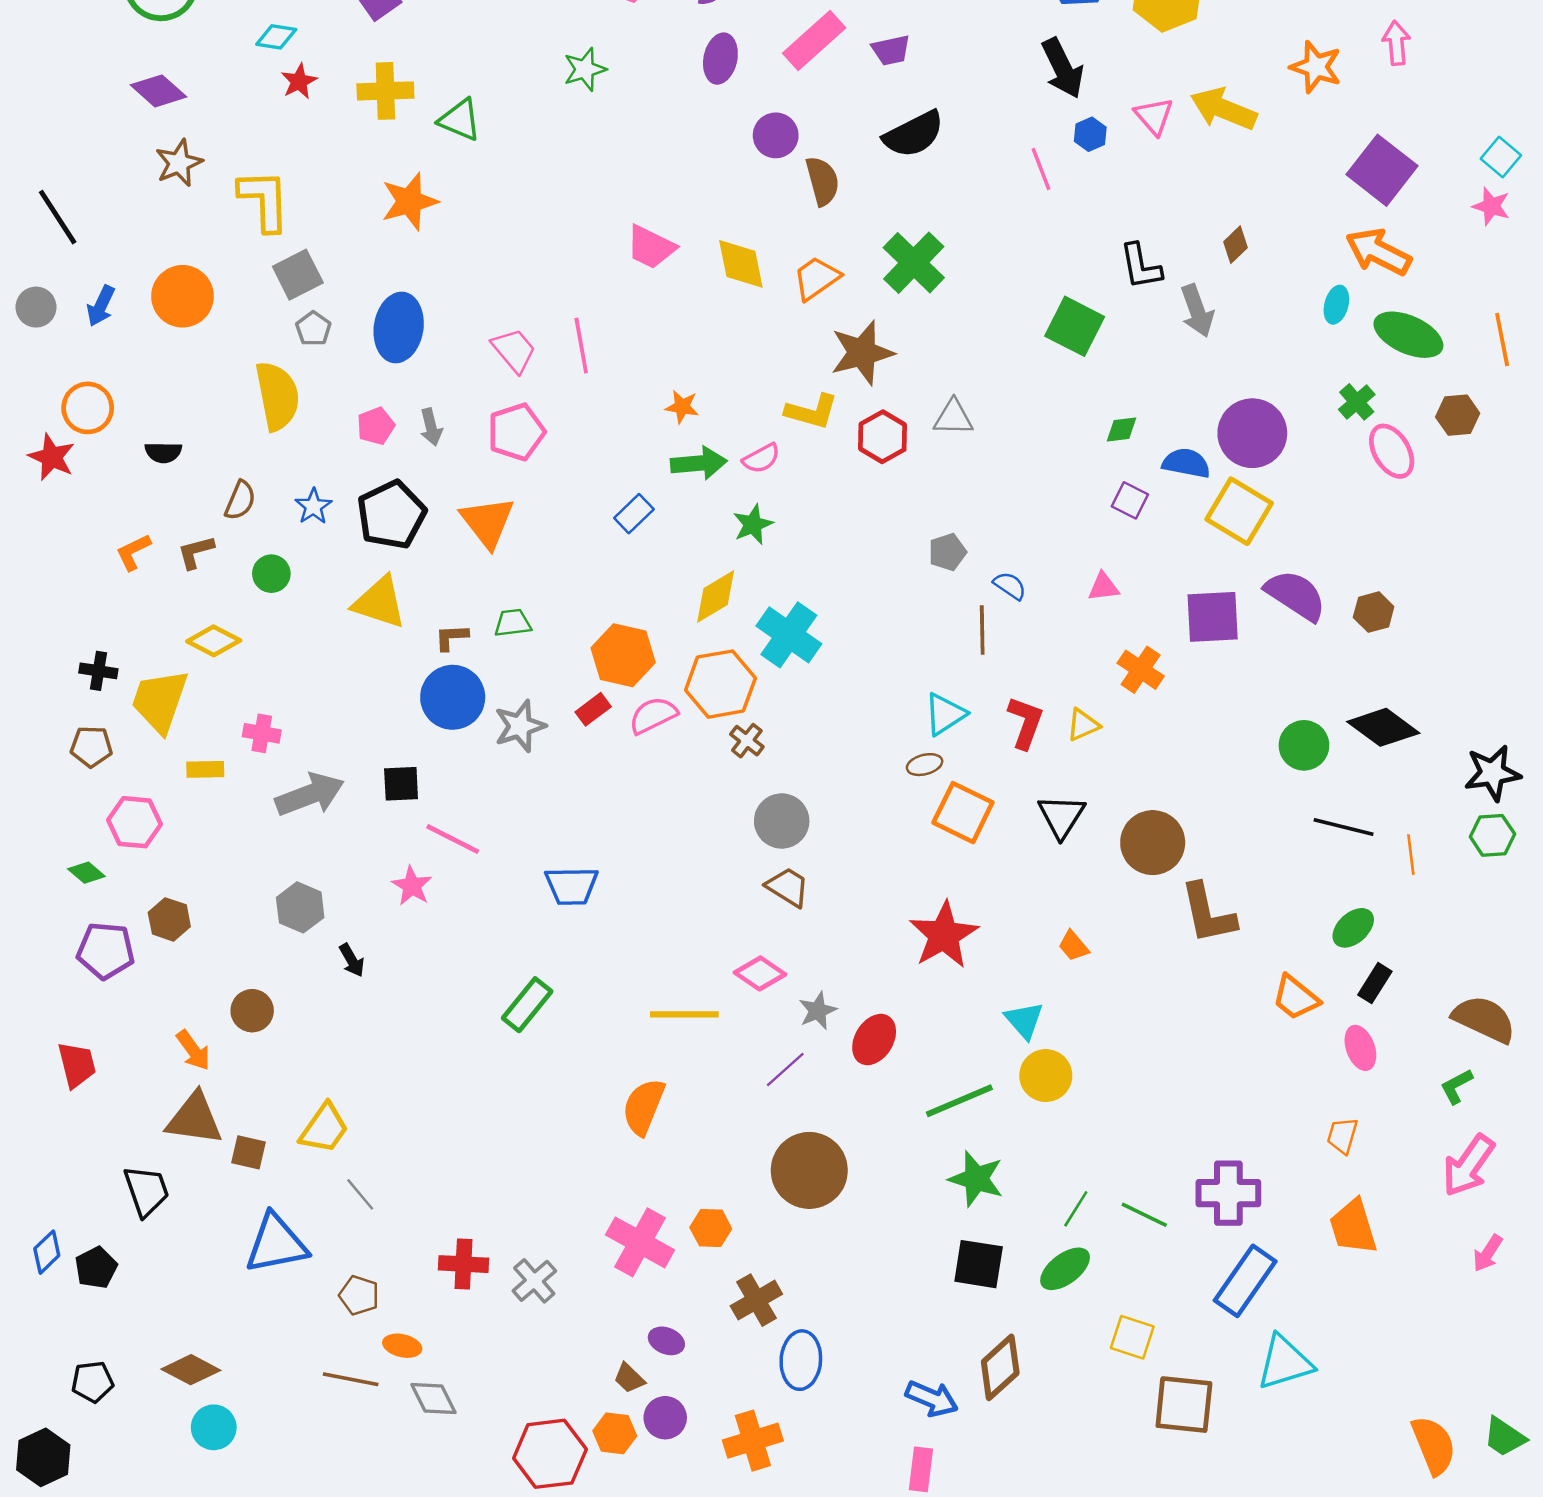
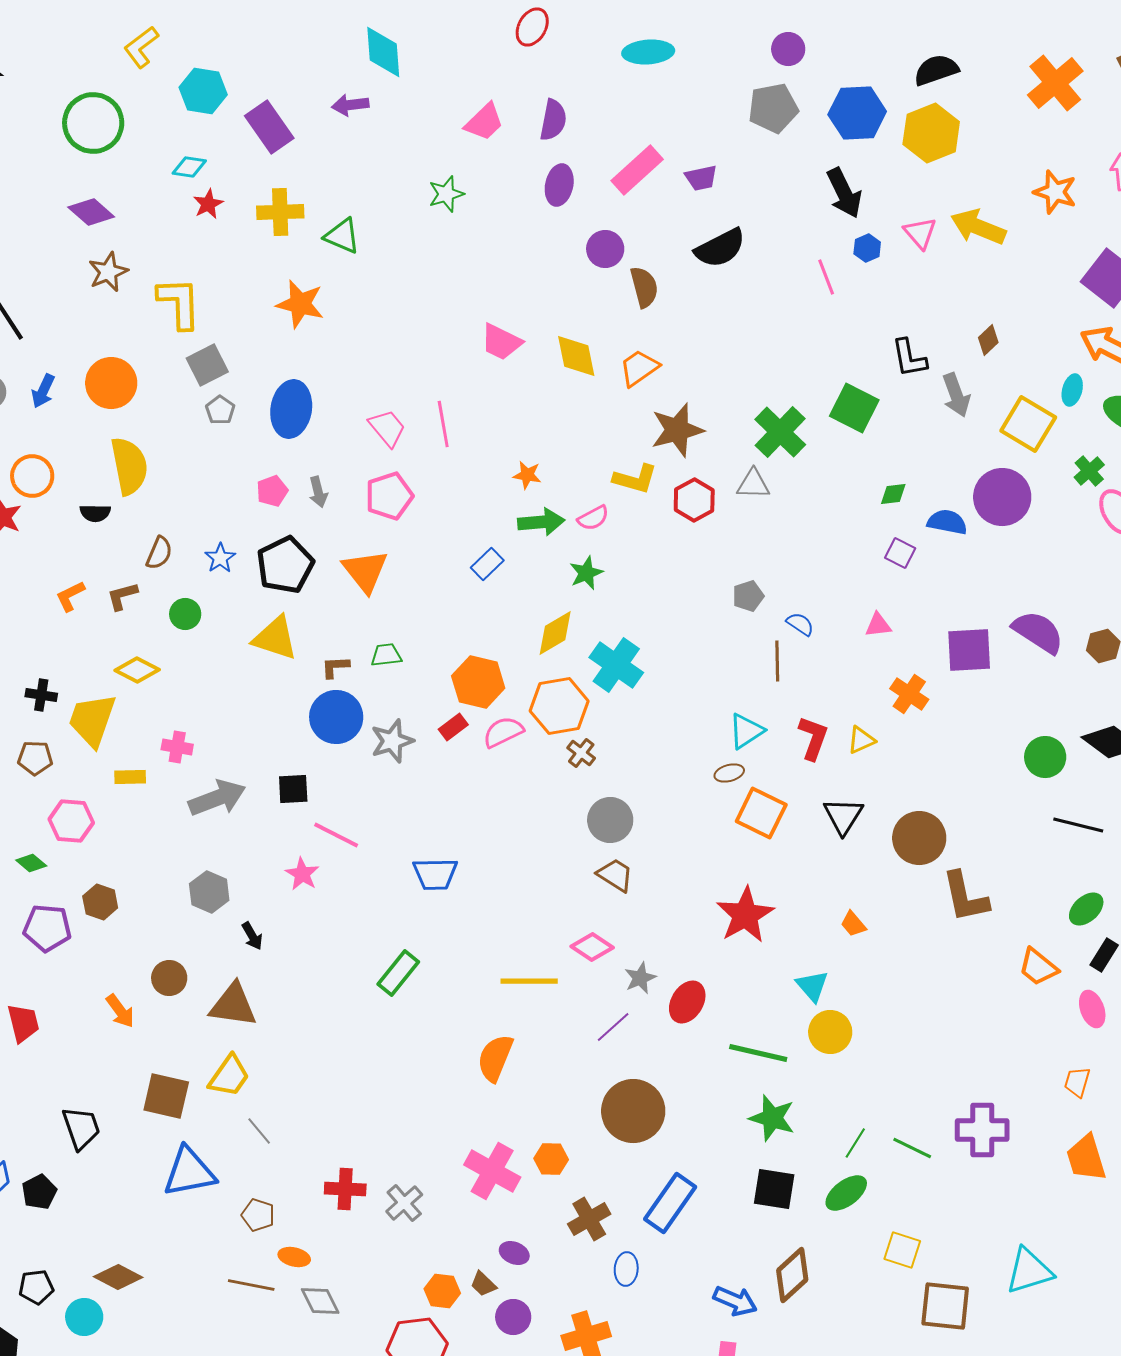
orange star: (409, 201) -> (300, 304), turned 30
green cross: (914, 263) -> (780, 432), moved
yellow semicircle: (277, 396) -> (129, 466), moved
yellow square: (1239, 511) -> (1028, 424), moved
green line: (959, 1101) -> (758, 1053), turned 36
brown triangle: (195, 1119) -> (233, 1005), moved
brown square: (249, 1152) -> (166, 1096), size x1.6
blue rectangle: (1245, 1281) -> (670, 1203), moved
blue ellipse: (801, 1360) -> (626, 1269), size x0.7
cyan circle: (214, 1427) -> (84, 1317), moved
orange hexagon: (615, 1433) -> (442, 1291), moved

